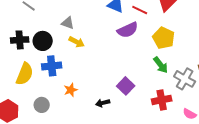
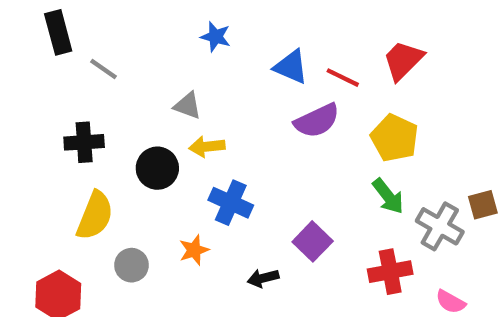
black circle: (43, 41) -> (157, 168), moved
yellow arrow: (77, 42) -> (207, 147), turned 147
blue cross: (52, 66) -> (231, 203), moved, turned 30
gray circle: (42, 105) -> (131, 265), moved

